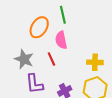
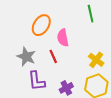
green line: (63, 15) -> (91, 14), moved
yellow cross: (95, 62) -> (96, 60), turned 35

